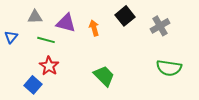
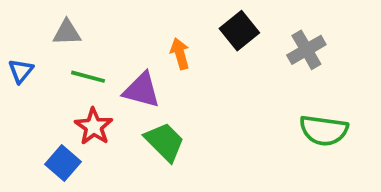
purple triangle: (66, 23) -> (142, 90), moved
green trapezoid: (104, 76) -> (165, 142), moved

